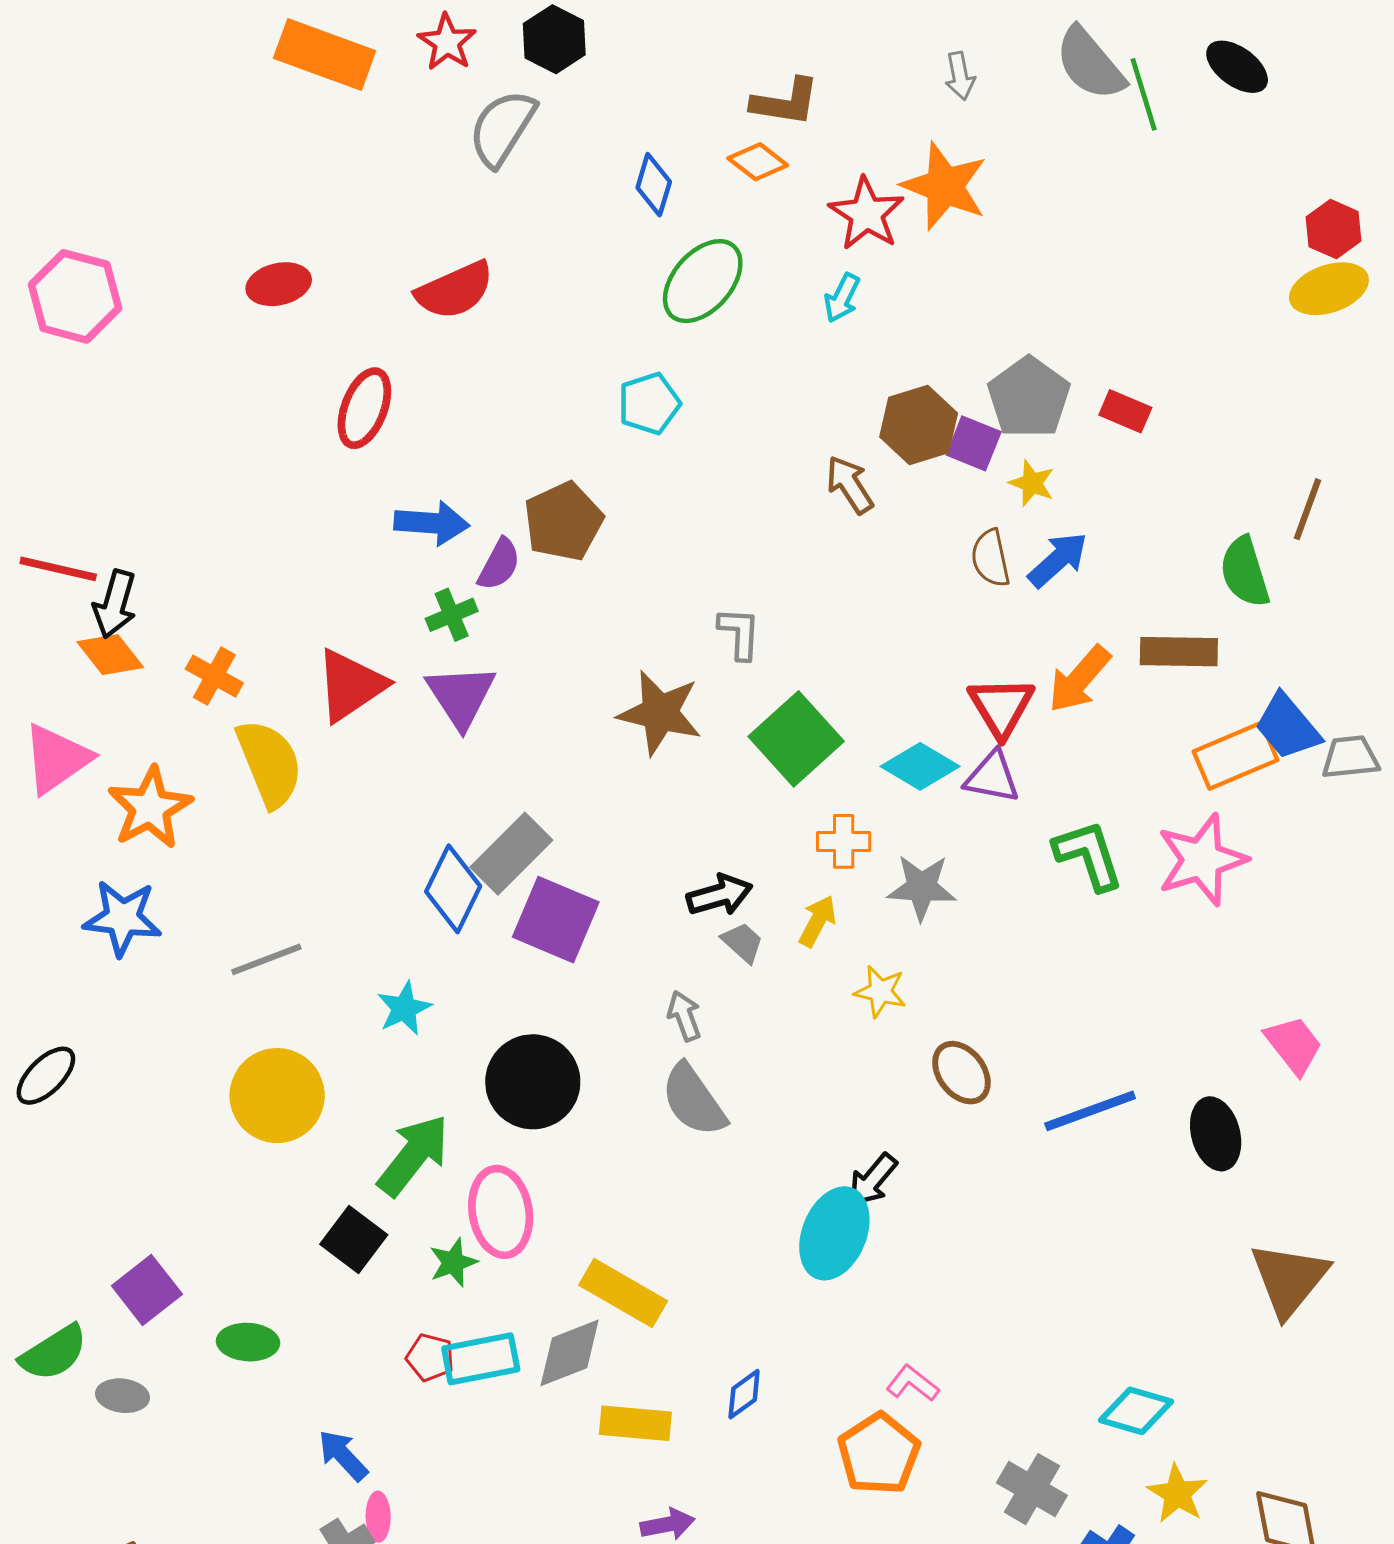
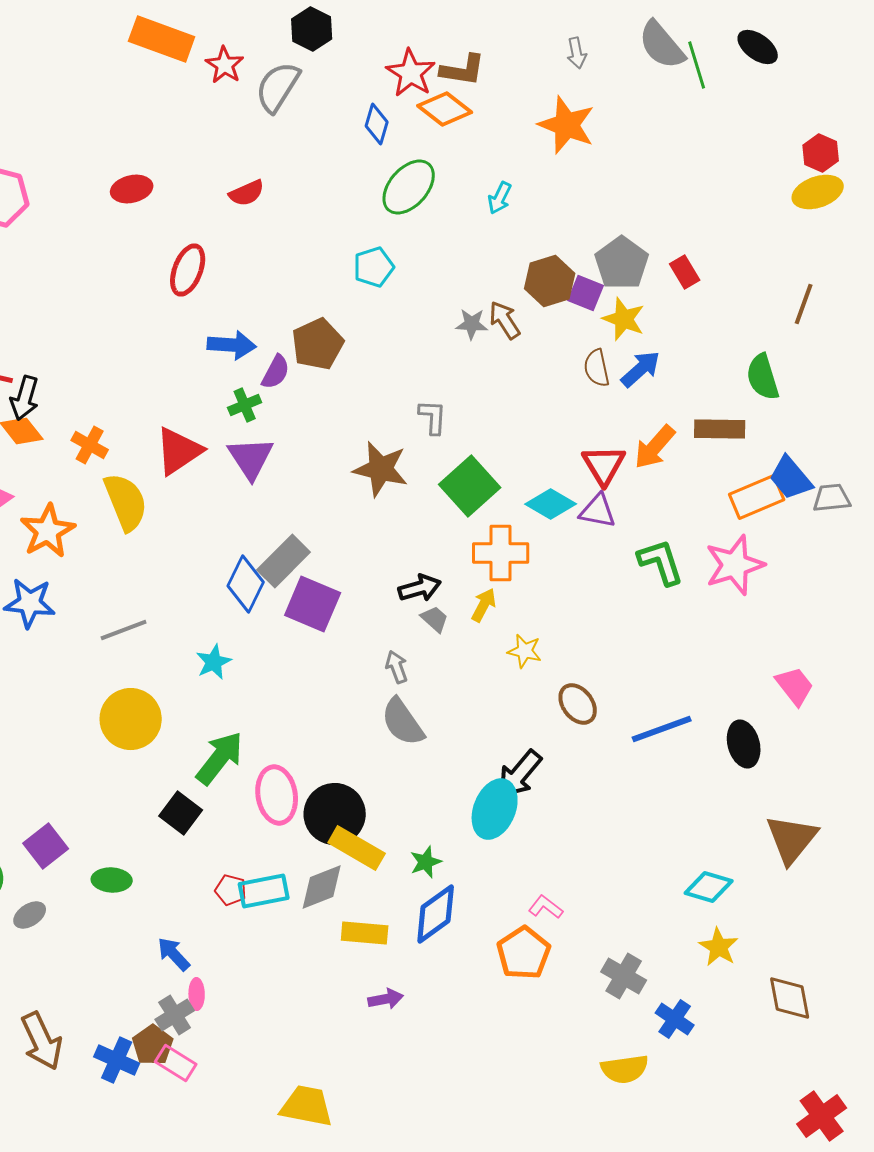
red star: (447, 42) -> (225, 65), moved
orange diamond: (758, 162) -> (445, 109), size x1.4
red star: (867, 214) -> (411, 73), moved
red semicircle: (455, 290) -> (247, 193), size x0.7
red rectangle: (1125, 411) -> (685, 272), turned 36
yellow star: (1032, 483) -> (624, 319), size x1.4
brown line: (1307, 509) -> (804, 304), moved
orange cross: (844, 841) -> (501, 553), size x1.6
gray star: (922, 887) -> (472, 324), moved, size x0.7
black circle: (533, 1082) -> (335, 814), moved
black arrow: (873, 1180) -> (520, 774), size x1.4
green star: (453, 1262) -> (426, 862), moved
blue diamond: (744, 1394) -> (436, 914), size x1.8
gray ellipse: (122, 1396) -> (30, 915), turned -40
cyan diamond: (1136, 1411) -> (709, 887), moved
yellow star: (1177, 1494) -> (719, 947), moved

